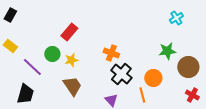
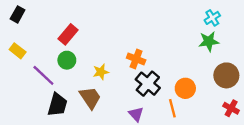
red rectangle: (69, 32) -> (68, 34), moved
green star: (167, 51) -> (209, 41), moved
yellow star: (71, 60) -> (101, 72), moved
black trapezoid: (25, 94) -> (57, 105), moved

